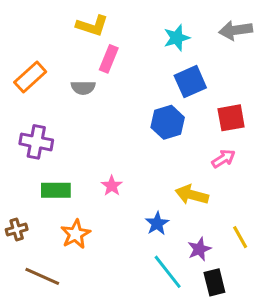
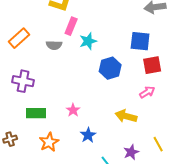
cyan star: (177, 38) -> (88, 41), moved
blue square: (190, 82) -> (140, 41), moved, turned 30
blue star: (157, 223) -> (88, 135), moved

